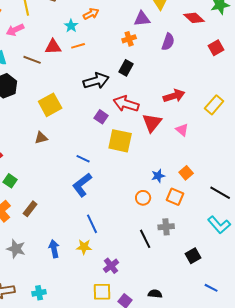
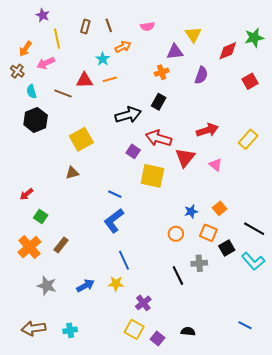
red diamond: (194, 18) -> (228, 51), turned -65
blue arrow: (54, 249) -> (85, 286), turned 72
black square: (193, 256) -> (227, 248), moved
yellow square: (102, 292) -> (134, 329), turned 30

